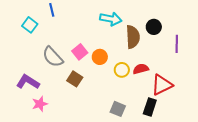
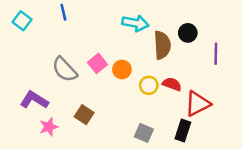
cyan square: (30, 25) -> (22, 21), moved
red semicircle: (141, 69) -> (172, 84), turned 35
brown square: (75, 79) -> (84, 115), moved

